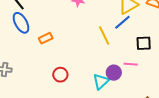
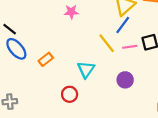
pink line: (131, 64) -> (130, 47), moved
cyan triangle: (101, 81) -> (86, 70), moved

